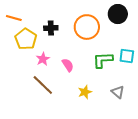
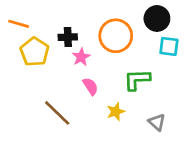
cyan square: (127, 56) -> (169, 46), moved
pink star: (43, 59) -> (81, 57), moved
yellow star: (85, 92) -> (116, 112), moved

